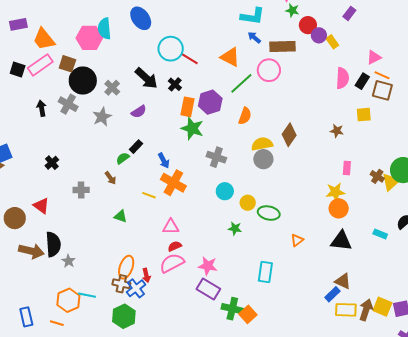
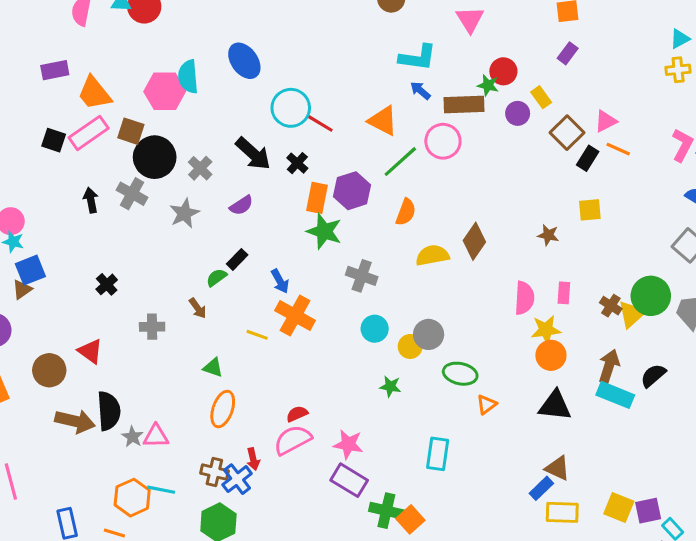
green star: (292, 10) -> (488, 85), moved
purple circle: (319, 35) -> (518, 113), moved
pink semicircle: (342, 78) -> (524, 298), moved
brown square: (382, 90) -> (567, 133), moved, turned 30
gray circle: (263, 159) -> (429, 334), moved
green ellipse: (269, 213) -> (460, 374), moved
pink triangle: (171, 227) -> (156, 436), moved
cyan rectangle: (380, 234) -> (615, 395), size x1.6
orange ellipse: (126, 267) -> (223, 409), moved
brown arrow: (366, 310) -> (609, 366), moved

